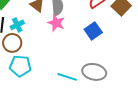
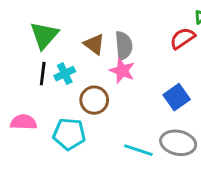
blue square: (93, 31) -> (177, 97), moved
brown circle: (12, 43) -> (94, 100), moved

